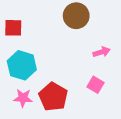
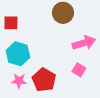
pink arrow: (102, 52) -> (84, 43), size x1.6

